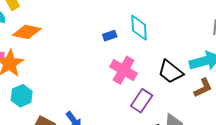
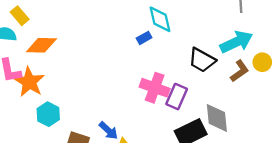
blue rectangle: (110, 36) -> (144, 38), moved
pink cross: (124, 70) -> (155, 88), moved

